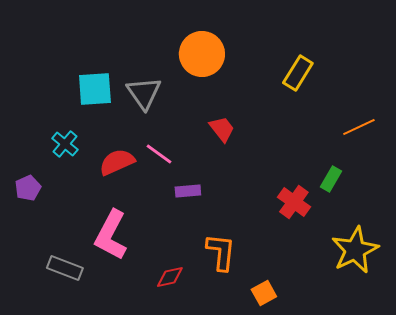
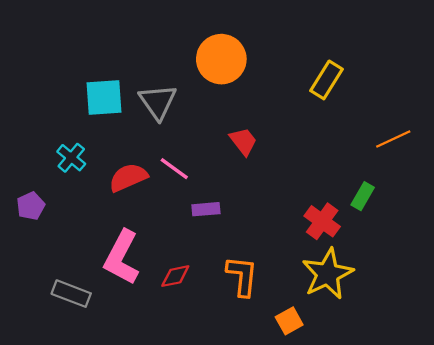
yellow star: (355, 250) -> (328, 274), moved
red diamond: (170, 277) -> (175, 276), moved

